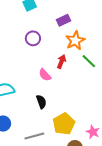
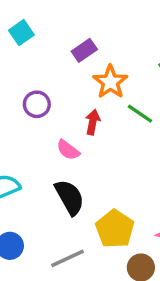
purple circle: (33, 38) -> (37, 104), moved
black semicircle: (41, 102) -> (70, 197), size x1.5

